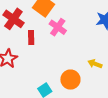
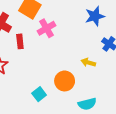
pink cross: (58, 27) -> (47, 28), turned 30

